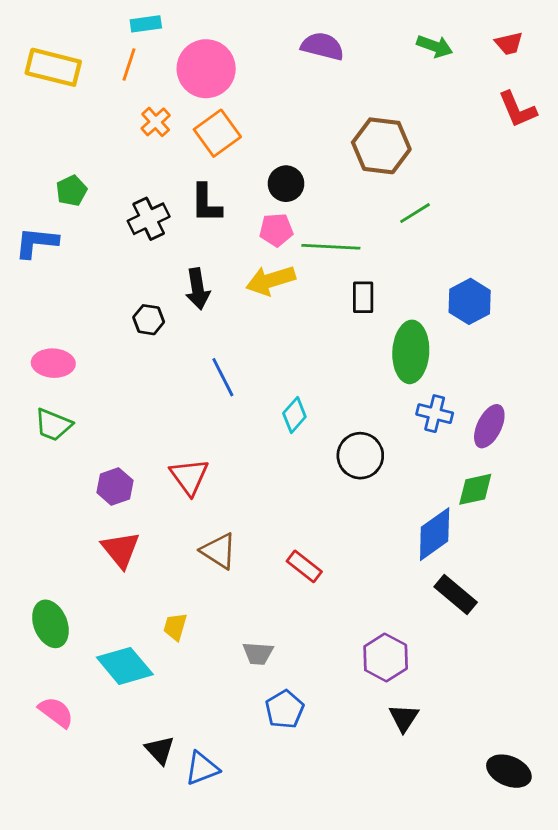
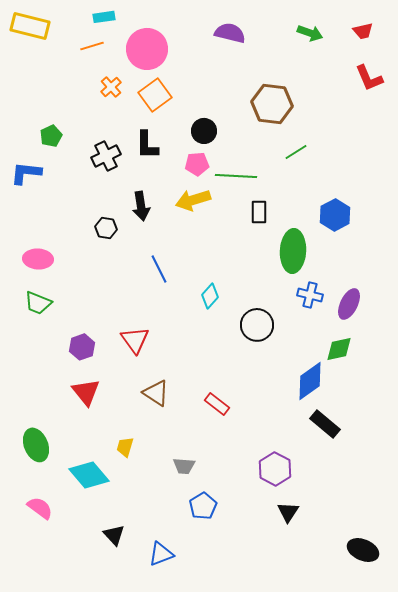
orange line: (129, 64) -> (92, 46), turned 55
yellow rectangle: (53, 67) -> (30, 26), moved
blue triangle: (202, 768) -> (161, 554), moved

